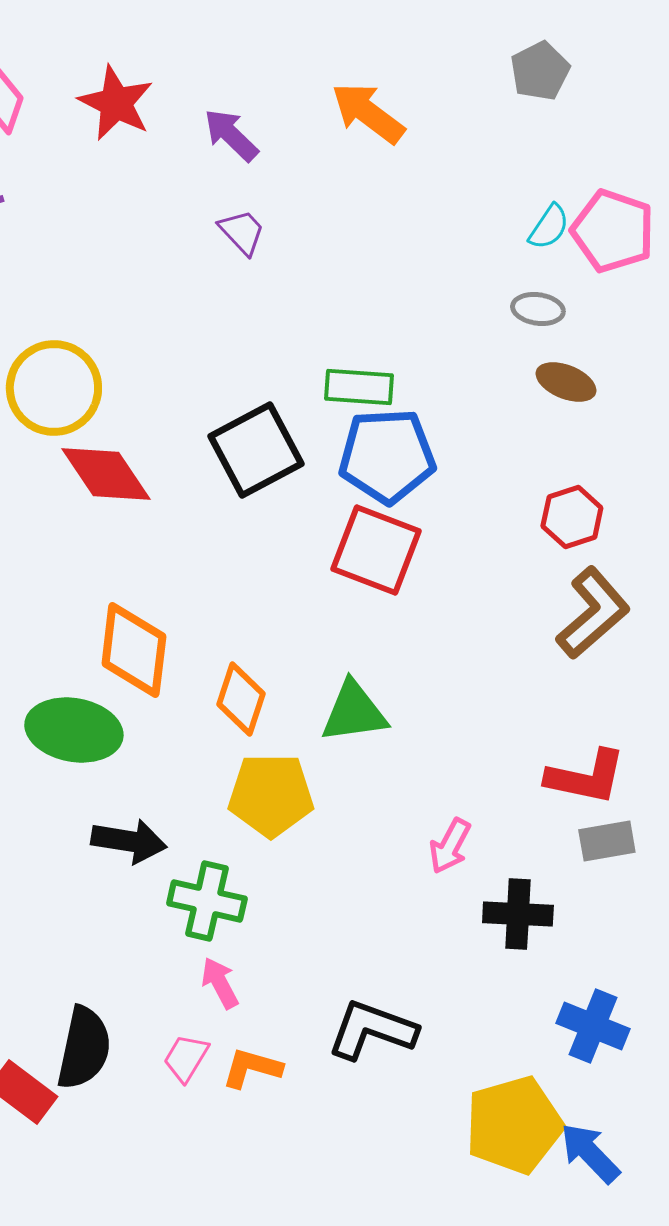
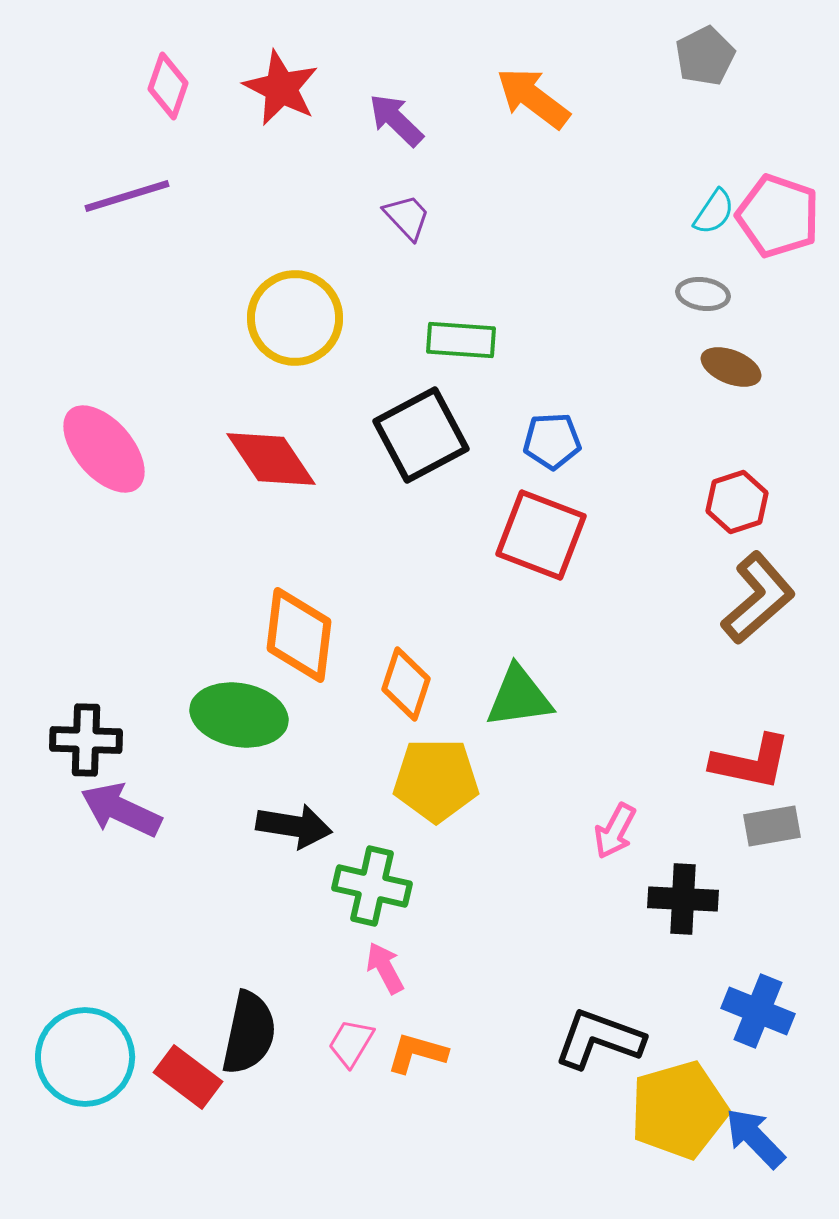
green rectangle: (359, 387) -> (461, 340), moved
yellow circle: (54, 388) -> (295, 318), moved
blue pentagon: (387, 456) -> (552, 441), size x0.6
black L-shape: (372, 1030) -> (599, 1039), moved

